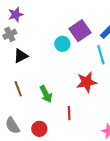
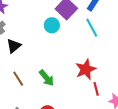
red star: (87, 82) -> (86, 69), moved
red line: (69, 113) -> (96, 89), moved

